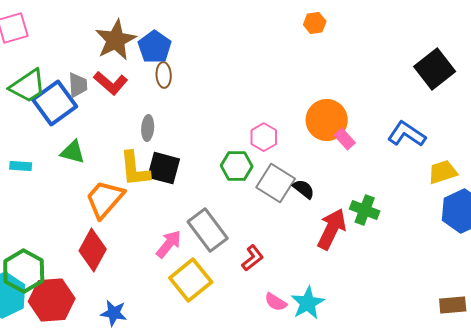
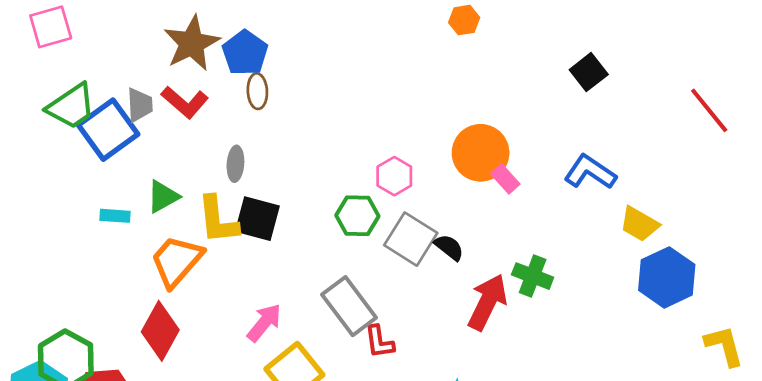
black square: (435, 69) -> (589, 72), moved, size x0.7
green triangle: (73, 152) -> (163, 197), moved, turned -44
cyan rectangle: (21, 166) -> (115, 216), moved
yellow trapezoid: (443, 172) -> (639, 224), turned -132
gray rectangle: (208, 230) -> (349, 306), moved
red L-shape: (253, 258) -> (379, 342), turned 120

